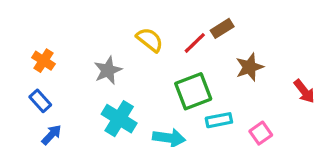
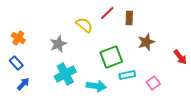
brown rectangle: (222, 28) -> (129, 18), turned -56
red line: (195, 43) -> (107, 13), moved
cyan cross: (119, 119) -> (65, 74), turned 30

